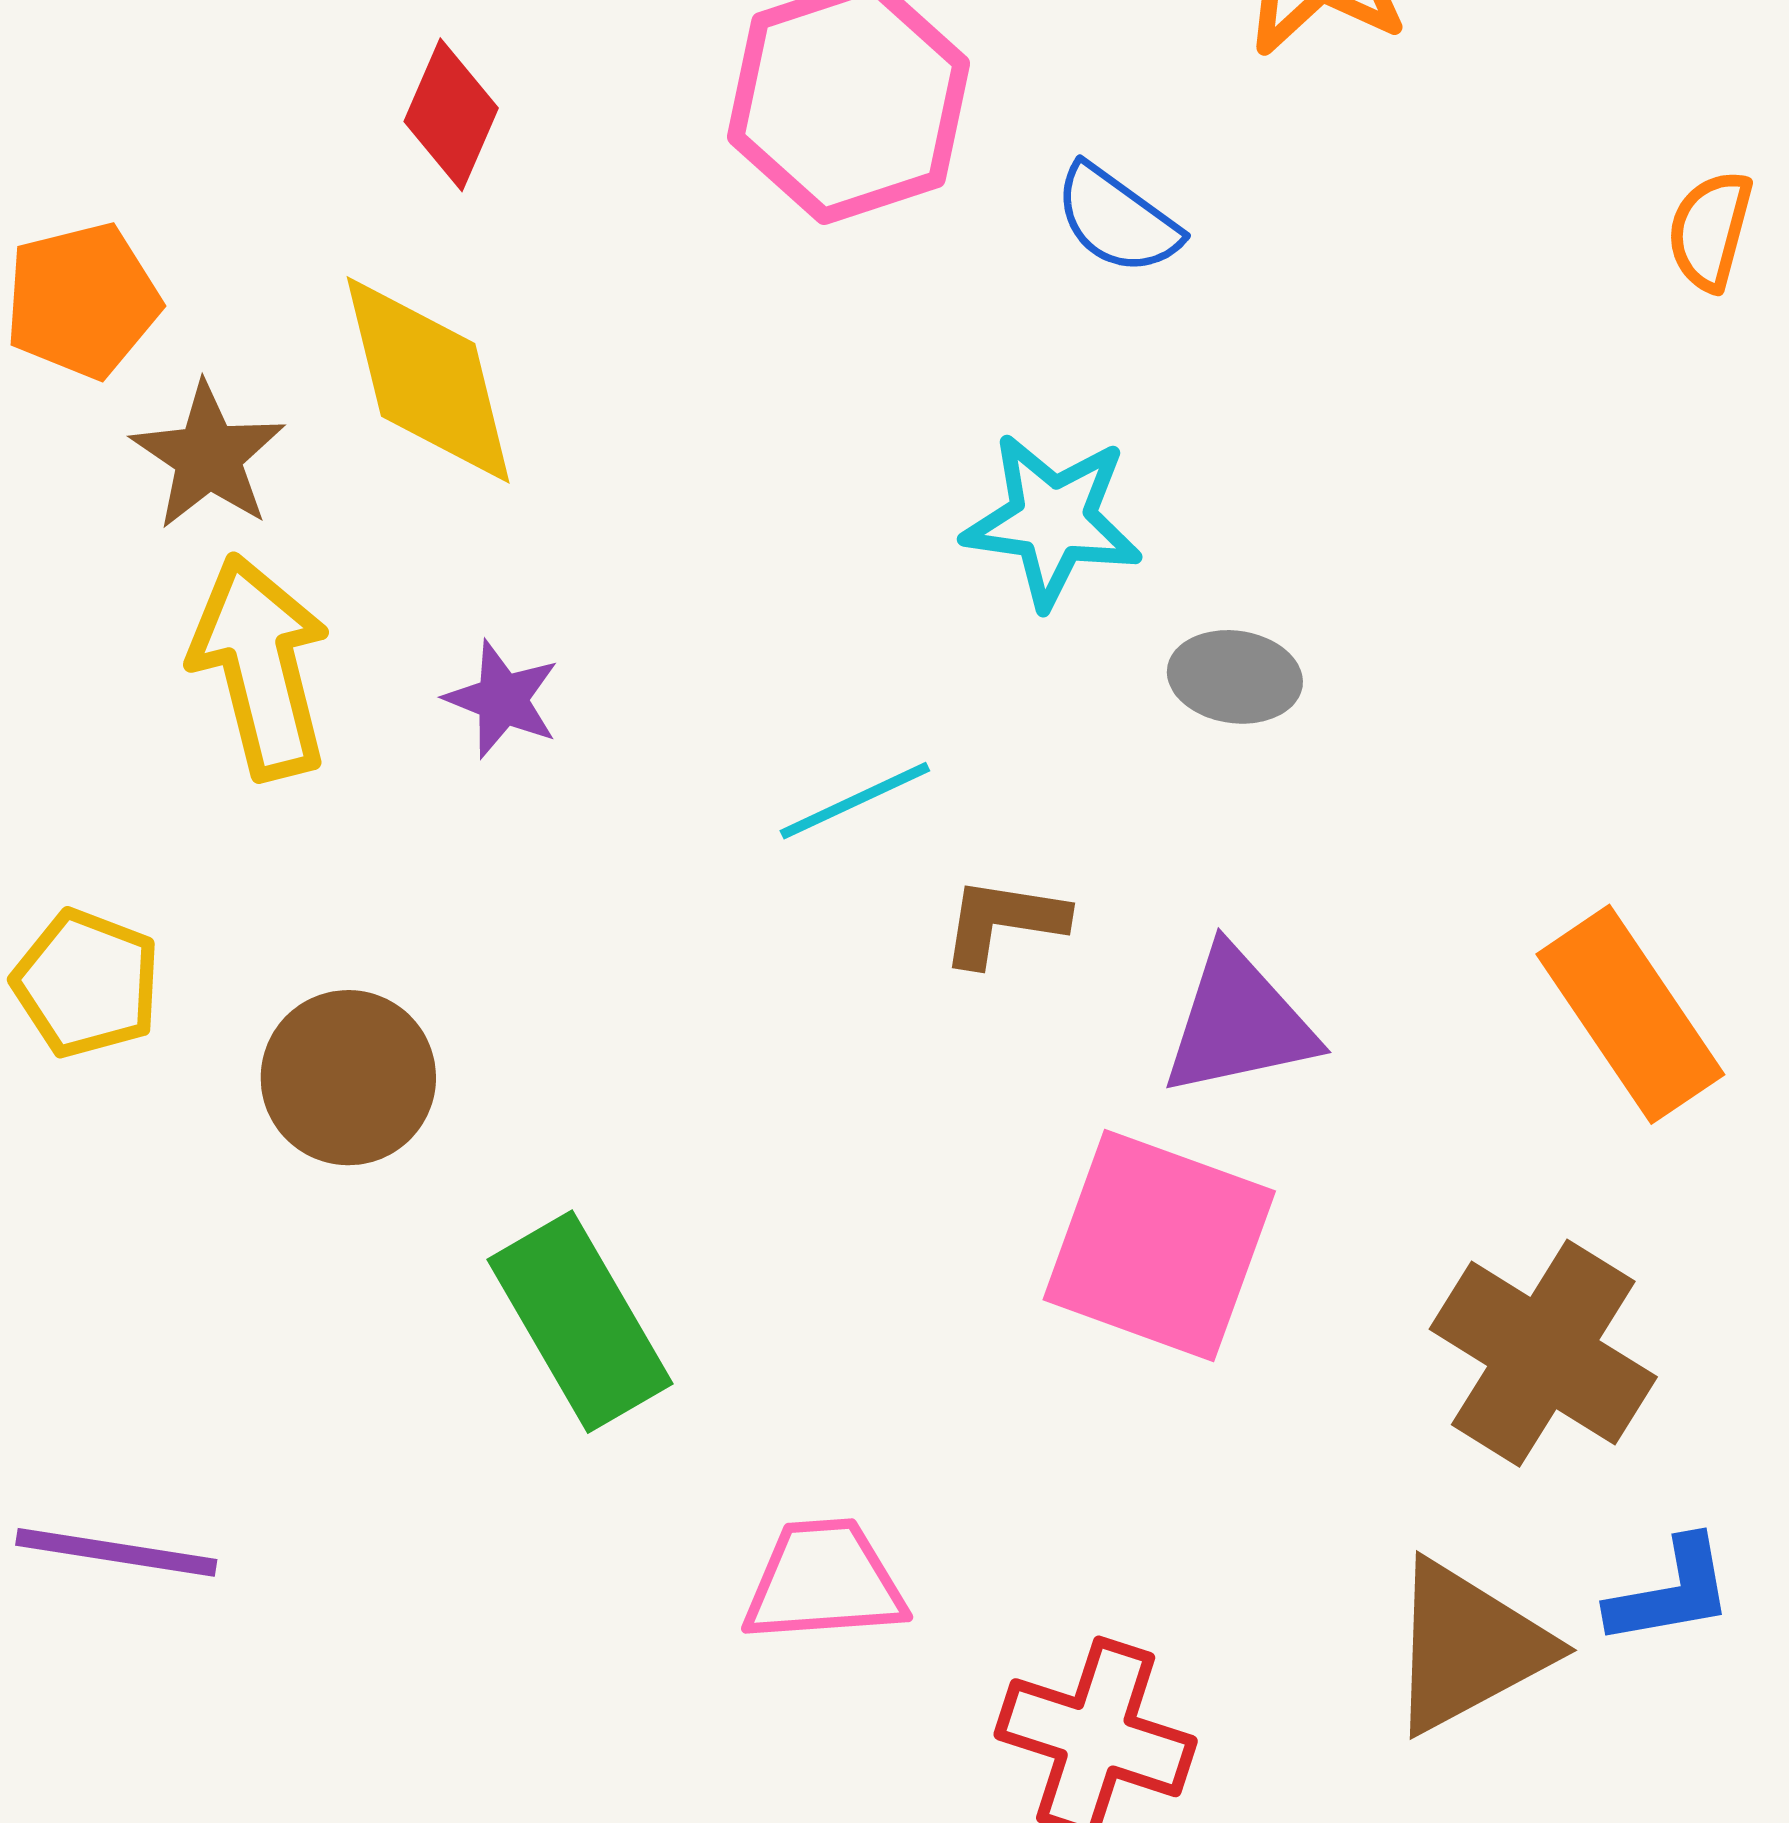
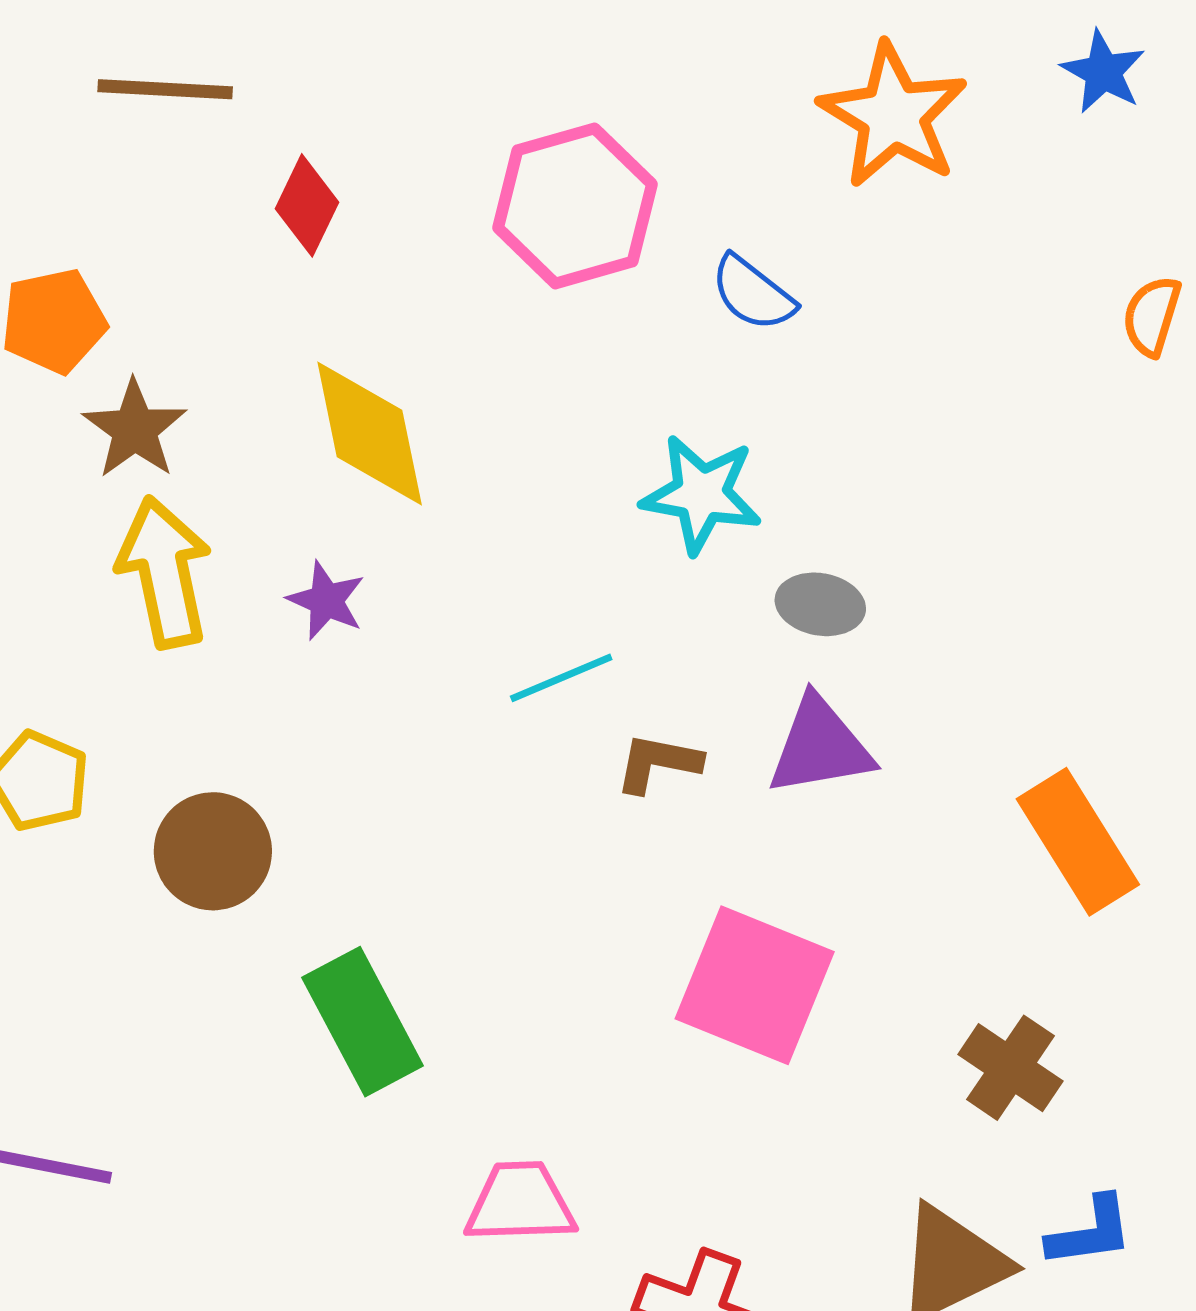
yellow diamond: (428, 380) -> (370, 434), moved
purple triangle: (1239, 1023) -> (820, 746), moved
brown cross: (1543, 1353) -> (1010, 1068), size x0.7

